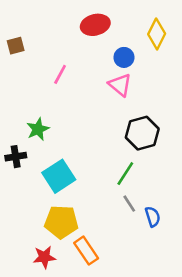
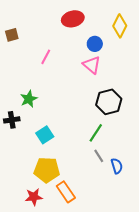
cyan square: (59, 176) -> (45, 135), size x0.7

